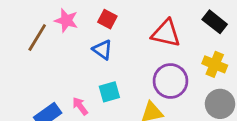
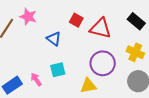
red square: (107, 19) -> (76, 20), moved

